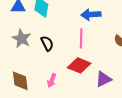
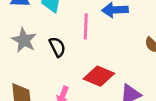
pink line: (81, 38) -> (86, 26), moved

